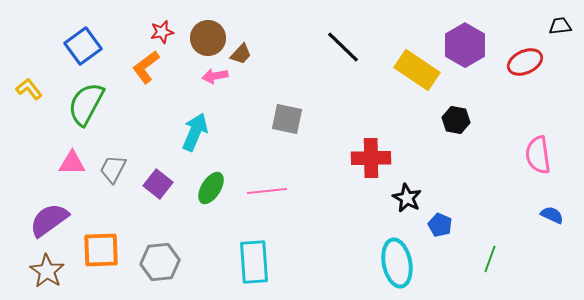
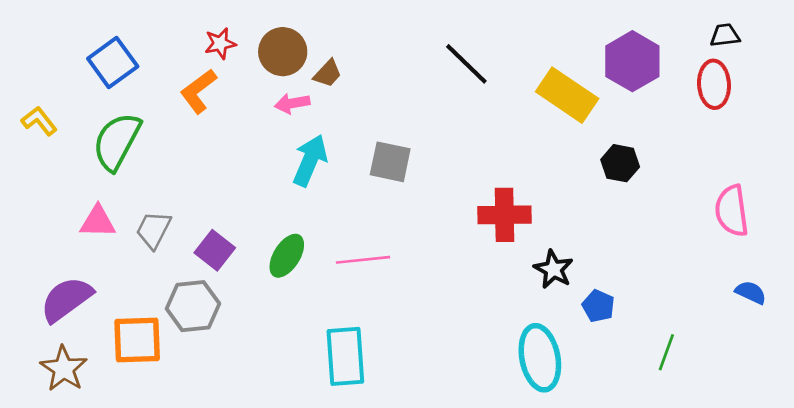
black trapezoid: (560, 26) -> (725, 35), moved
red ellipse: (525, 62) -> (714, 84), turned -68
cyan arrow: (195, 132) -> (310, 160), moved
gray hexagon: (160, 262) -> (193, 306), moved

